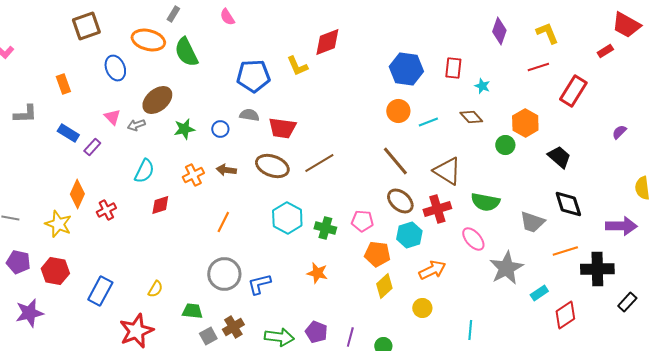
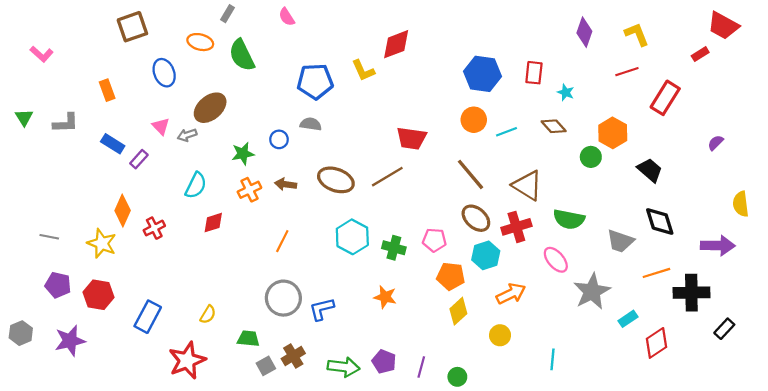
orange ellipse: (148, 40) -> (200, 42), size x0.7
red trapezoid: (282, 128) -> (411, 138), moved
green star: (184, 129) -> (243, 154), moved

